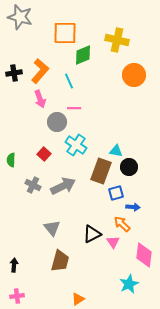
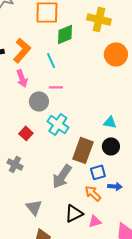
cyan triangle: (116, 151) -> (110, 122), moved
gray arrow: (63, 186) -> (62, 176), moved, turned 150
orange arrow: (122, 224) -> (93, 193), moved
pink triangle: (113, 242) -> (95, 221), turned 48

